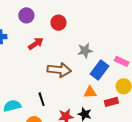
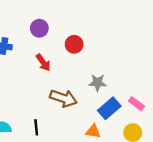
red arrow: (36, 43) -> (43, 63), turned 77

